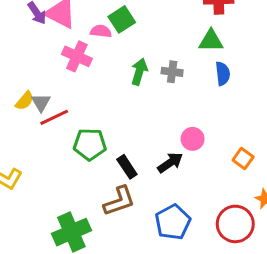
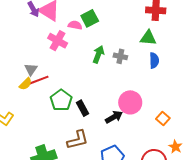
yellow semicircle: (25, 101) -> (26, 84), moved
pink circle: (193, 139) -> (130, 102), size x1.5
green pentagon: (90, 144) -> (61, 100), turned 30
black rectangle: (127, 167) -> (83, 108), moved

